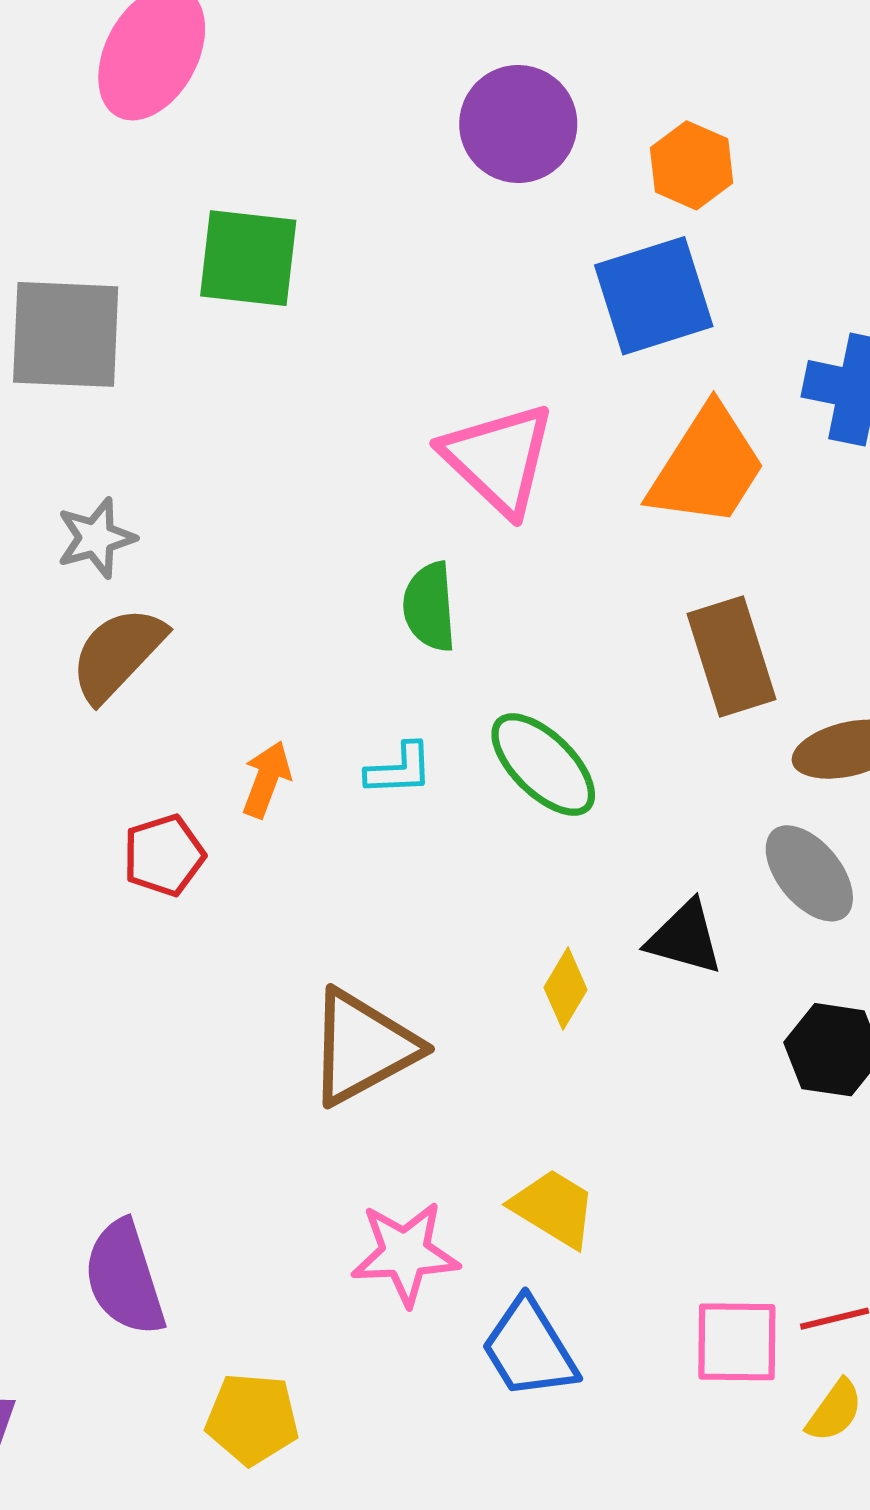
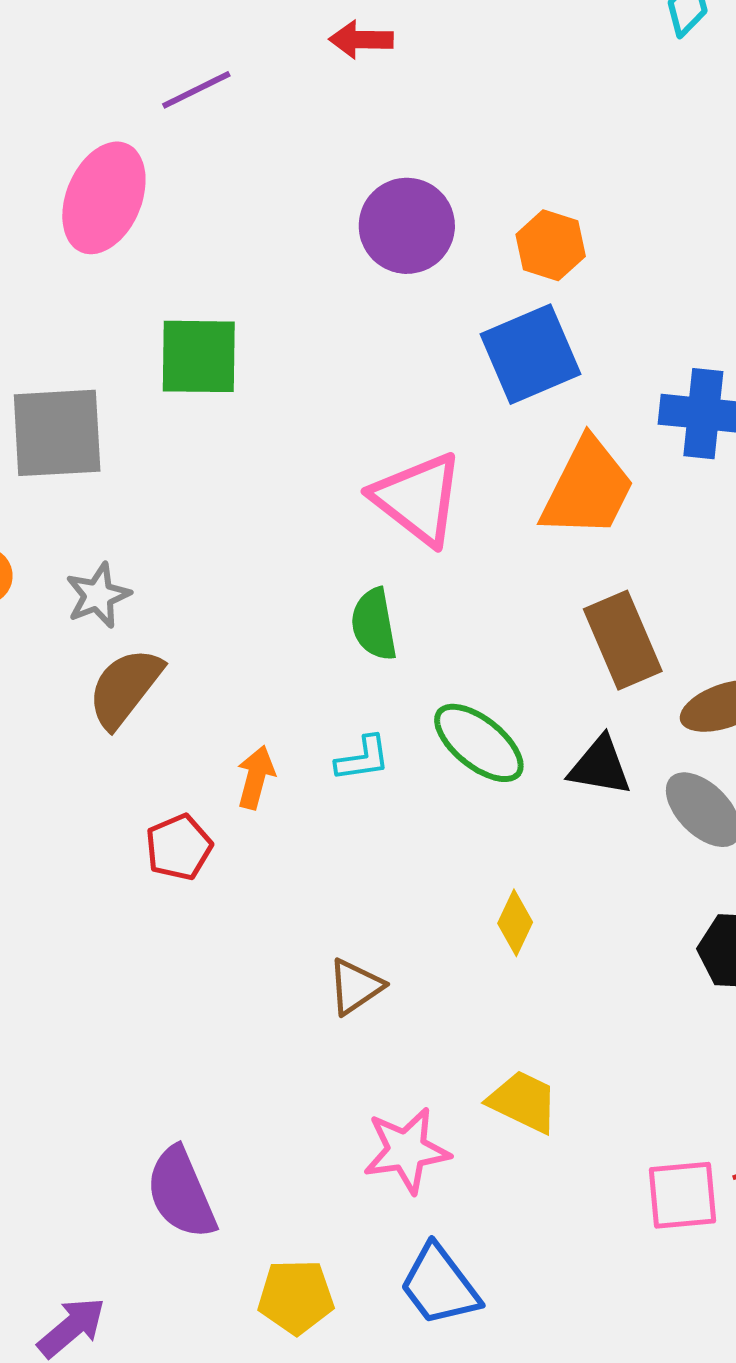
black triangle: (685, 938) -> (600, 766), moved
brown triangle: (363, 1047) -> (355, 987), size x0.6
blue trapezoid: (529, 1349) -> (439, 1285), moved

